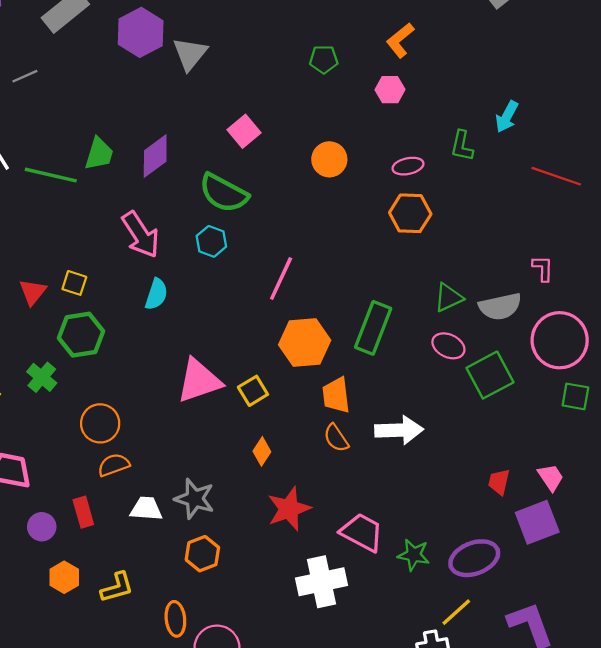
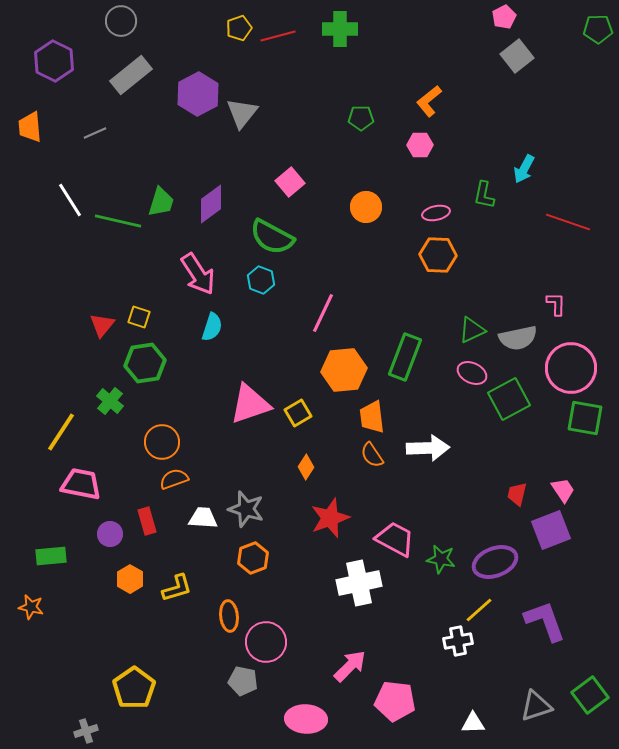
green square: (575, 396) -> (585, 418), size x1.4

